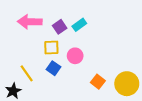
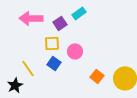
cyan rectangle: (79, 25) -> (79, 13), moved

